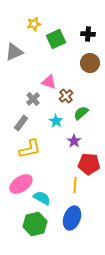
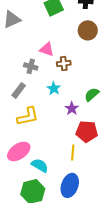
brown cross: (66, 96) -> (64, 63), turned 32
gray cross: (33, 99) -> (31, 66), turned -32
green semicircle: (81, 113) -> (92, 94), moved

